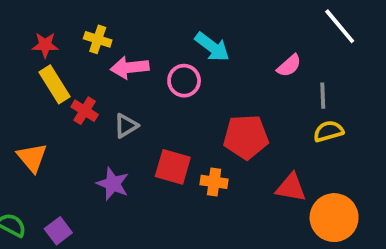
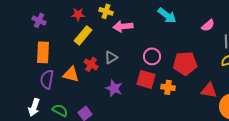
pink circle: (184, 81) -> (152, 56), moved
yellow rectangle: (55, 84) -> (83, 35), turned 72
red cross: (85, 111) -> (91, 64), moved
gray triangle: (126, 126) -> (111, 57), moved
orange triangle: (32, 158) -> (71, 74), turned -36

